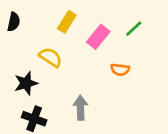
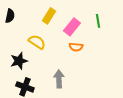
green line: (134, 29) -> (98, 21), turned -56
orange semicircle: (120, 70) -> (76, 47), moved

